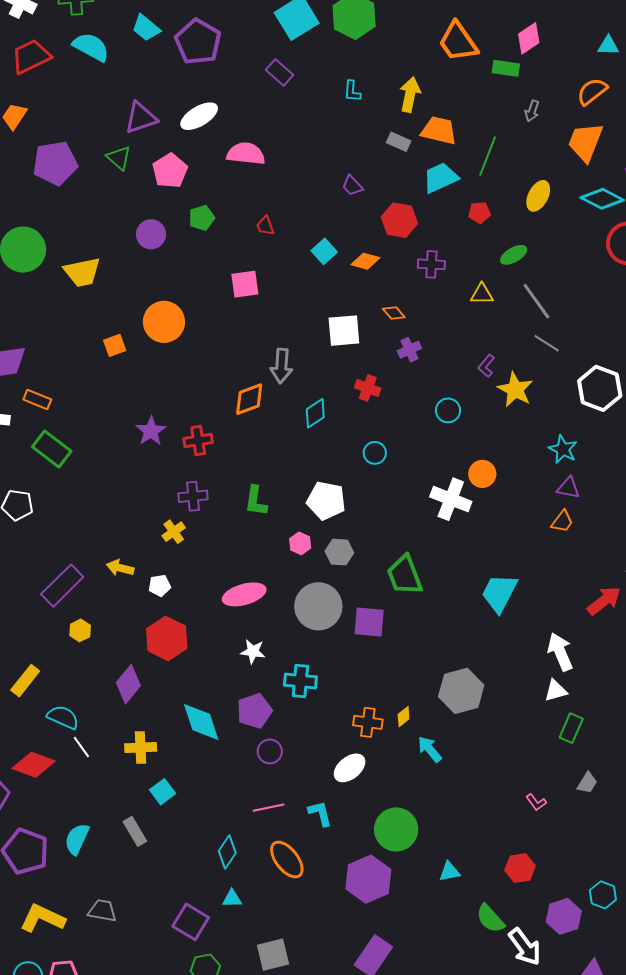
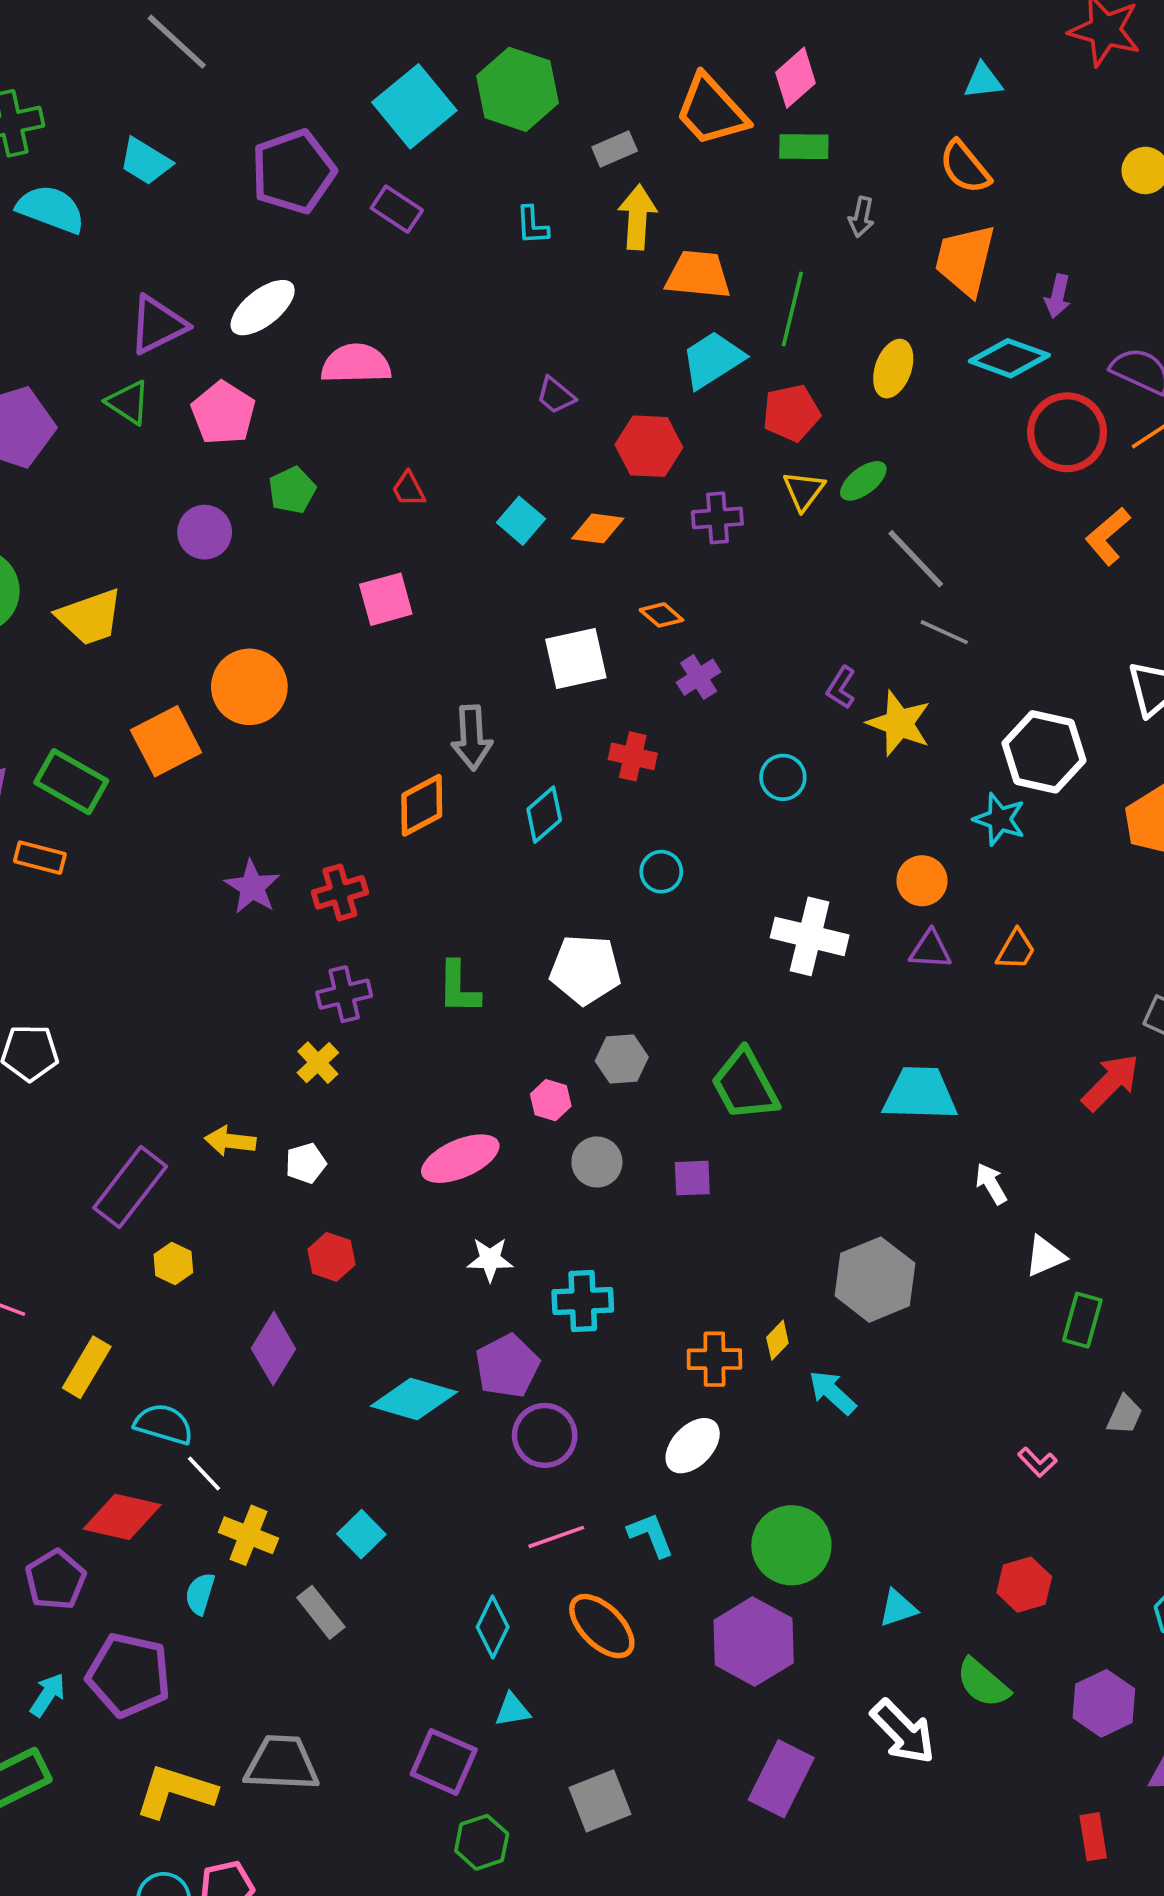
pink diamond: (529, 38) -> (795, 78), moved
purple pentagon: (198, 42) -> (293, 172), moved, turned 30
orange semicircle: (592, 91) -> (965, 167), turned -84
gray rectangle: (399, 142) -> (615, 149), moved, turned -40
red pentagon: (479, 213) -> (791, 413), size x1.4
yellow triangle: (482, 294) -> (804, 491), moved, turned -45
orange square: (115, 345) -> (166, 741), size x1.6
white hexagon: (600, 388) -> (1044, 752), moved
green rectangle: (52, 449) -> (71, 782), moved
orange circle: (482, 474) -> (922, 881), moved
purple triangle: (568, 488) -> (930, 950), moved
pink hexagon: (300, 543) -> (551, 1100), moved
cyan trapezoid: (499, 593) -> (920, 1094), turned 72
gray circle: (318, 606) -> (597, 1162), size x0.6
purple square: (369, 622) -> (692, 1178), size x0.7
red hexagon: (167, 638) -> (331, 1257), size x0.6
white arrow: (560, 652) -> (991, 1184), moved, size x0.6
cyan diamond: (201, 722) -> (414, 1399), turned -48
yellow cross: (141, 748) -> (248, 1535), moved, turned 32
purple circle: (270, 751) -> (545, 1435), size x1.4
cyan semicircle: (77, 839) -> (200, 1594), moved, size x0.7
gray trapezoid: (102, 911) -> (282, 1763), size x1.4
purple hexagon: (564, 916) -> (1104, 1703), moved
white arrow: (525, 947) -> (903, 1732), moved

